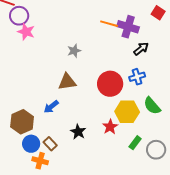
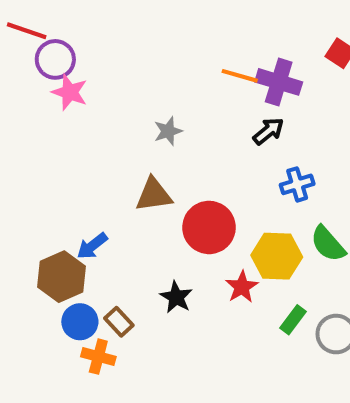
black arrow: (141, 49) -> (268, 131), moved
red circle: (110, 84) -> (209, 227), moved
blue arrow: (51, 107) -> (92, 246), moved

